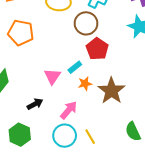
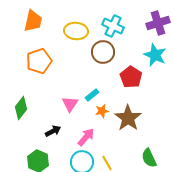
orange pentagon: (21, 33) -> (39, 61), turned -30
red pentagon: (97, 49) -> (131, 77), moved

